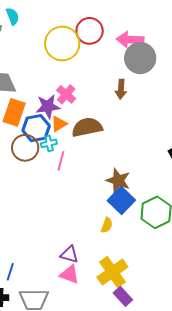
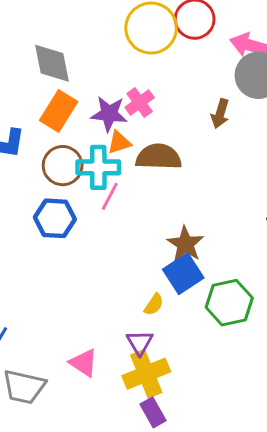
blue hexagon: (36, 128) -> (55, 218), moved
cyan cross: (49, 143) -> (98, 167), size x1.8
purple triangle: (69, 254) -> (140, 343), moved, turned 30

